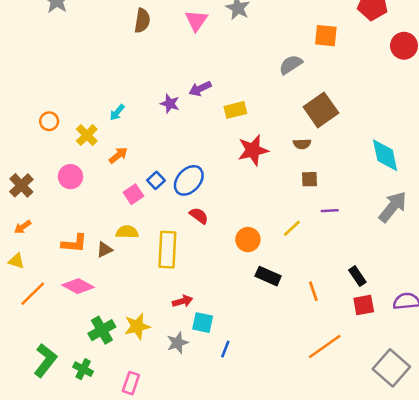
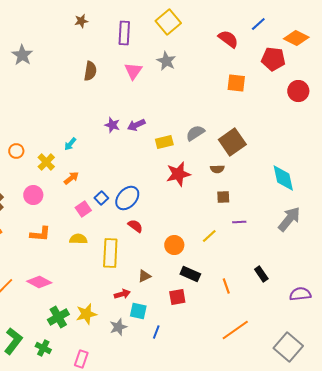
gray semicircle: (291, 65) -> (195, 133), moved
purple star: (170, 104) -> (112, 125), moved
orange L-shape: (74, 243) -> (40, 234), moved
brown triangle: (104, 250) -> (144, 276), moved
red square: (364, 305) -> (177, 297), moved

